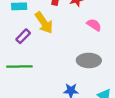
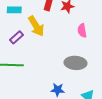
pink semicircle: (94, 25) -> (82, 31), turned -136

